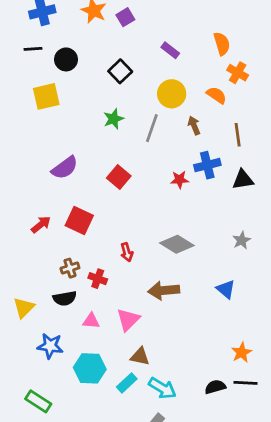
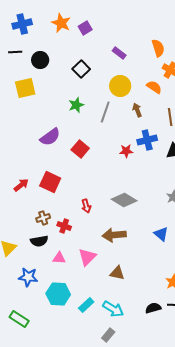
purple semicircle: (65, 168) -> (50, 137), moved
brown triangle: (140, 356) -> (117, 273), moved

